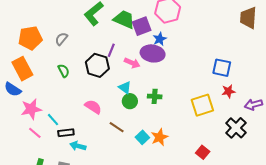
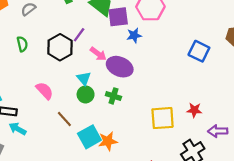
purple ellipse: (153, 53) -> (120, 67), moved
blue square: (222, 68) -> (199, 51), moved
cyan square: (142, 137) -> (89, 137), size x1.5

